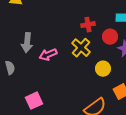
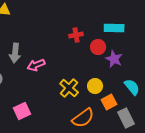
yellow cross: (81, 48) -> (69, 88), moved
yellow circle: (103, 69) -> (95, 86), moved

